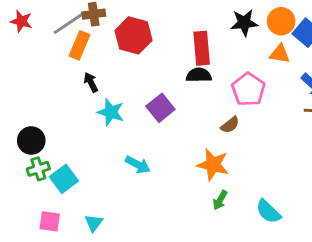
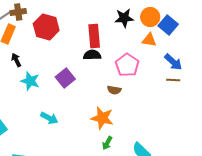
brown semicircle: (230, 125) -> (114, 90), turned 48

